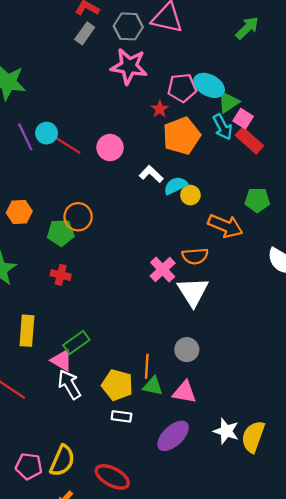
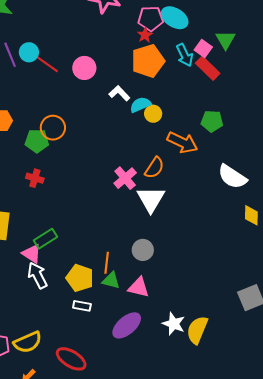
green triangle: (228, 102) -> (226, 40), moved, turned -30
red star: (160, 109) -> (145, 35), moved
orange semicircle: (195, 256) -> (154, 168), turned -55
yellow semicircle: (62, 461) -> (28, 342), turned 40

